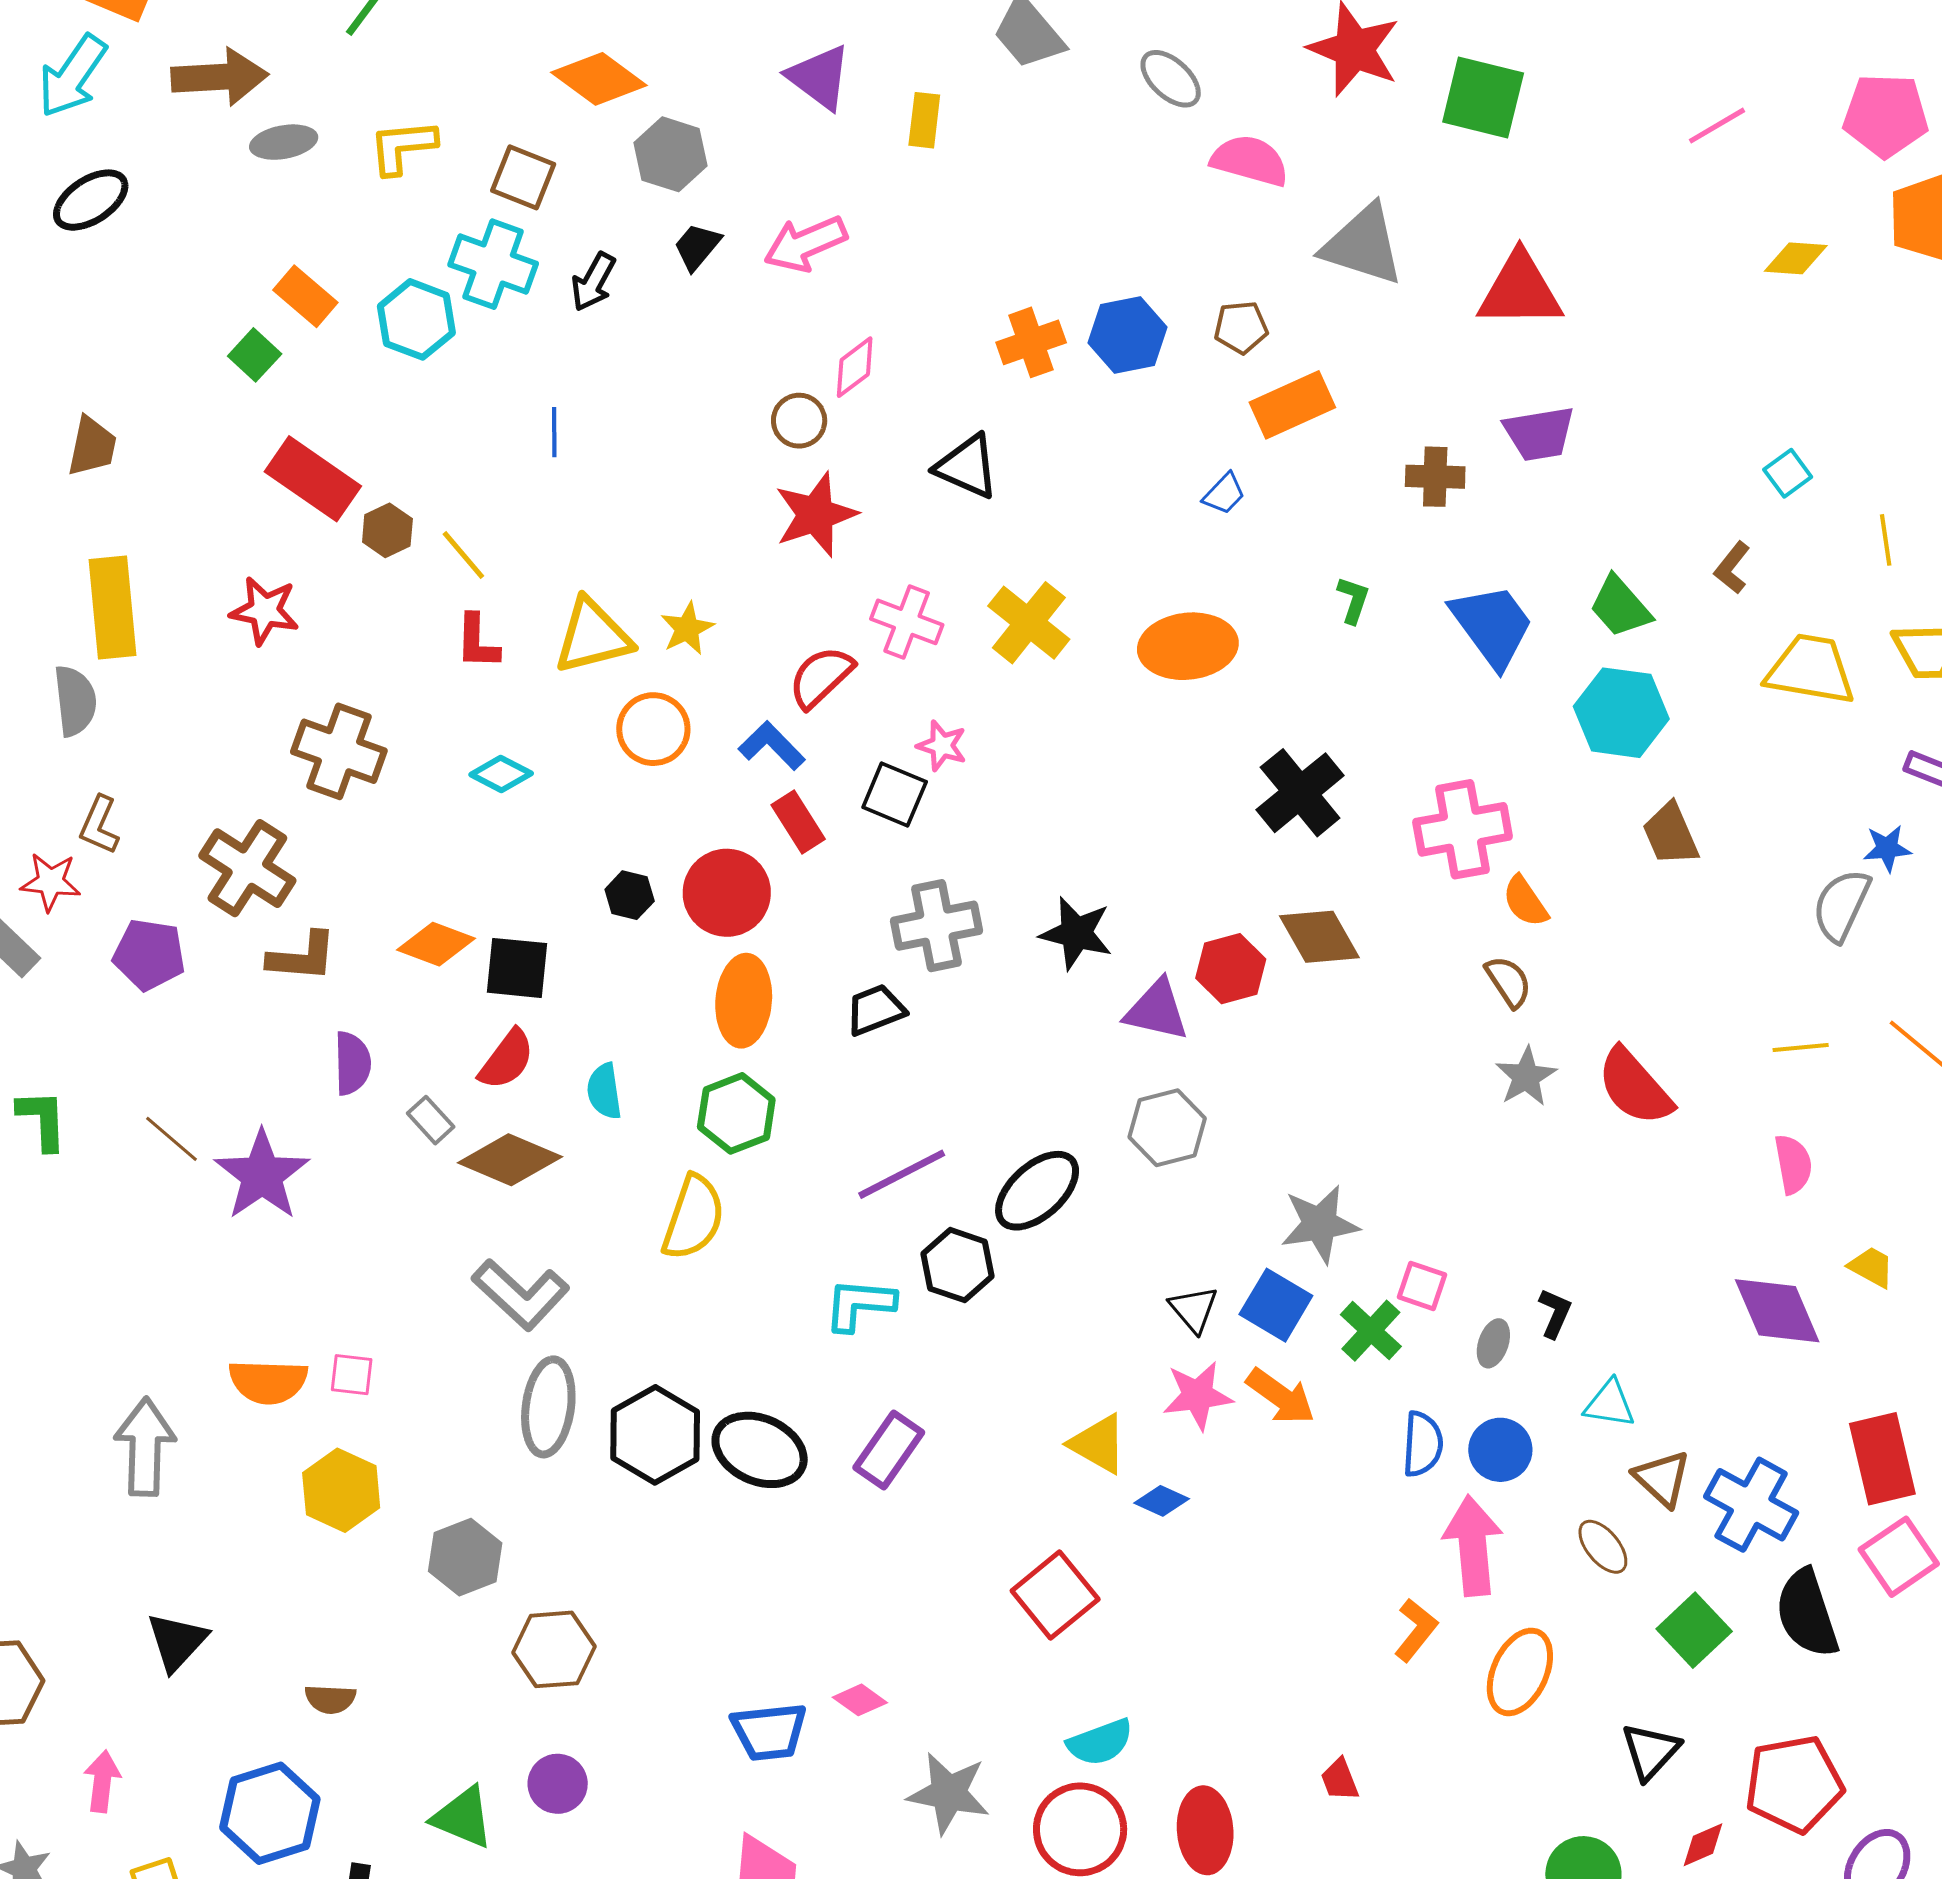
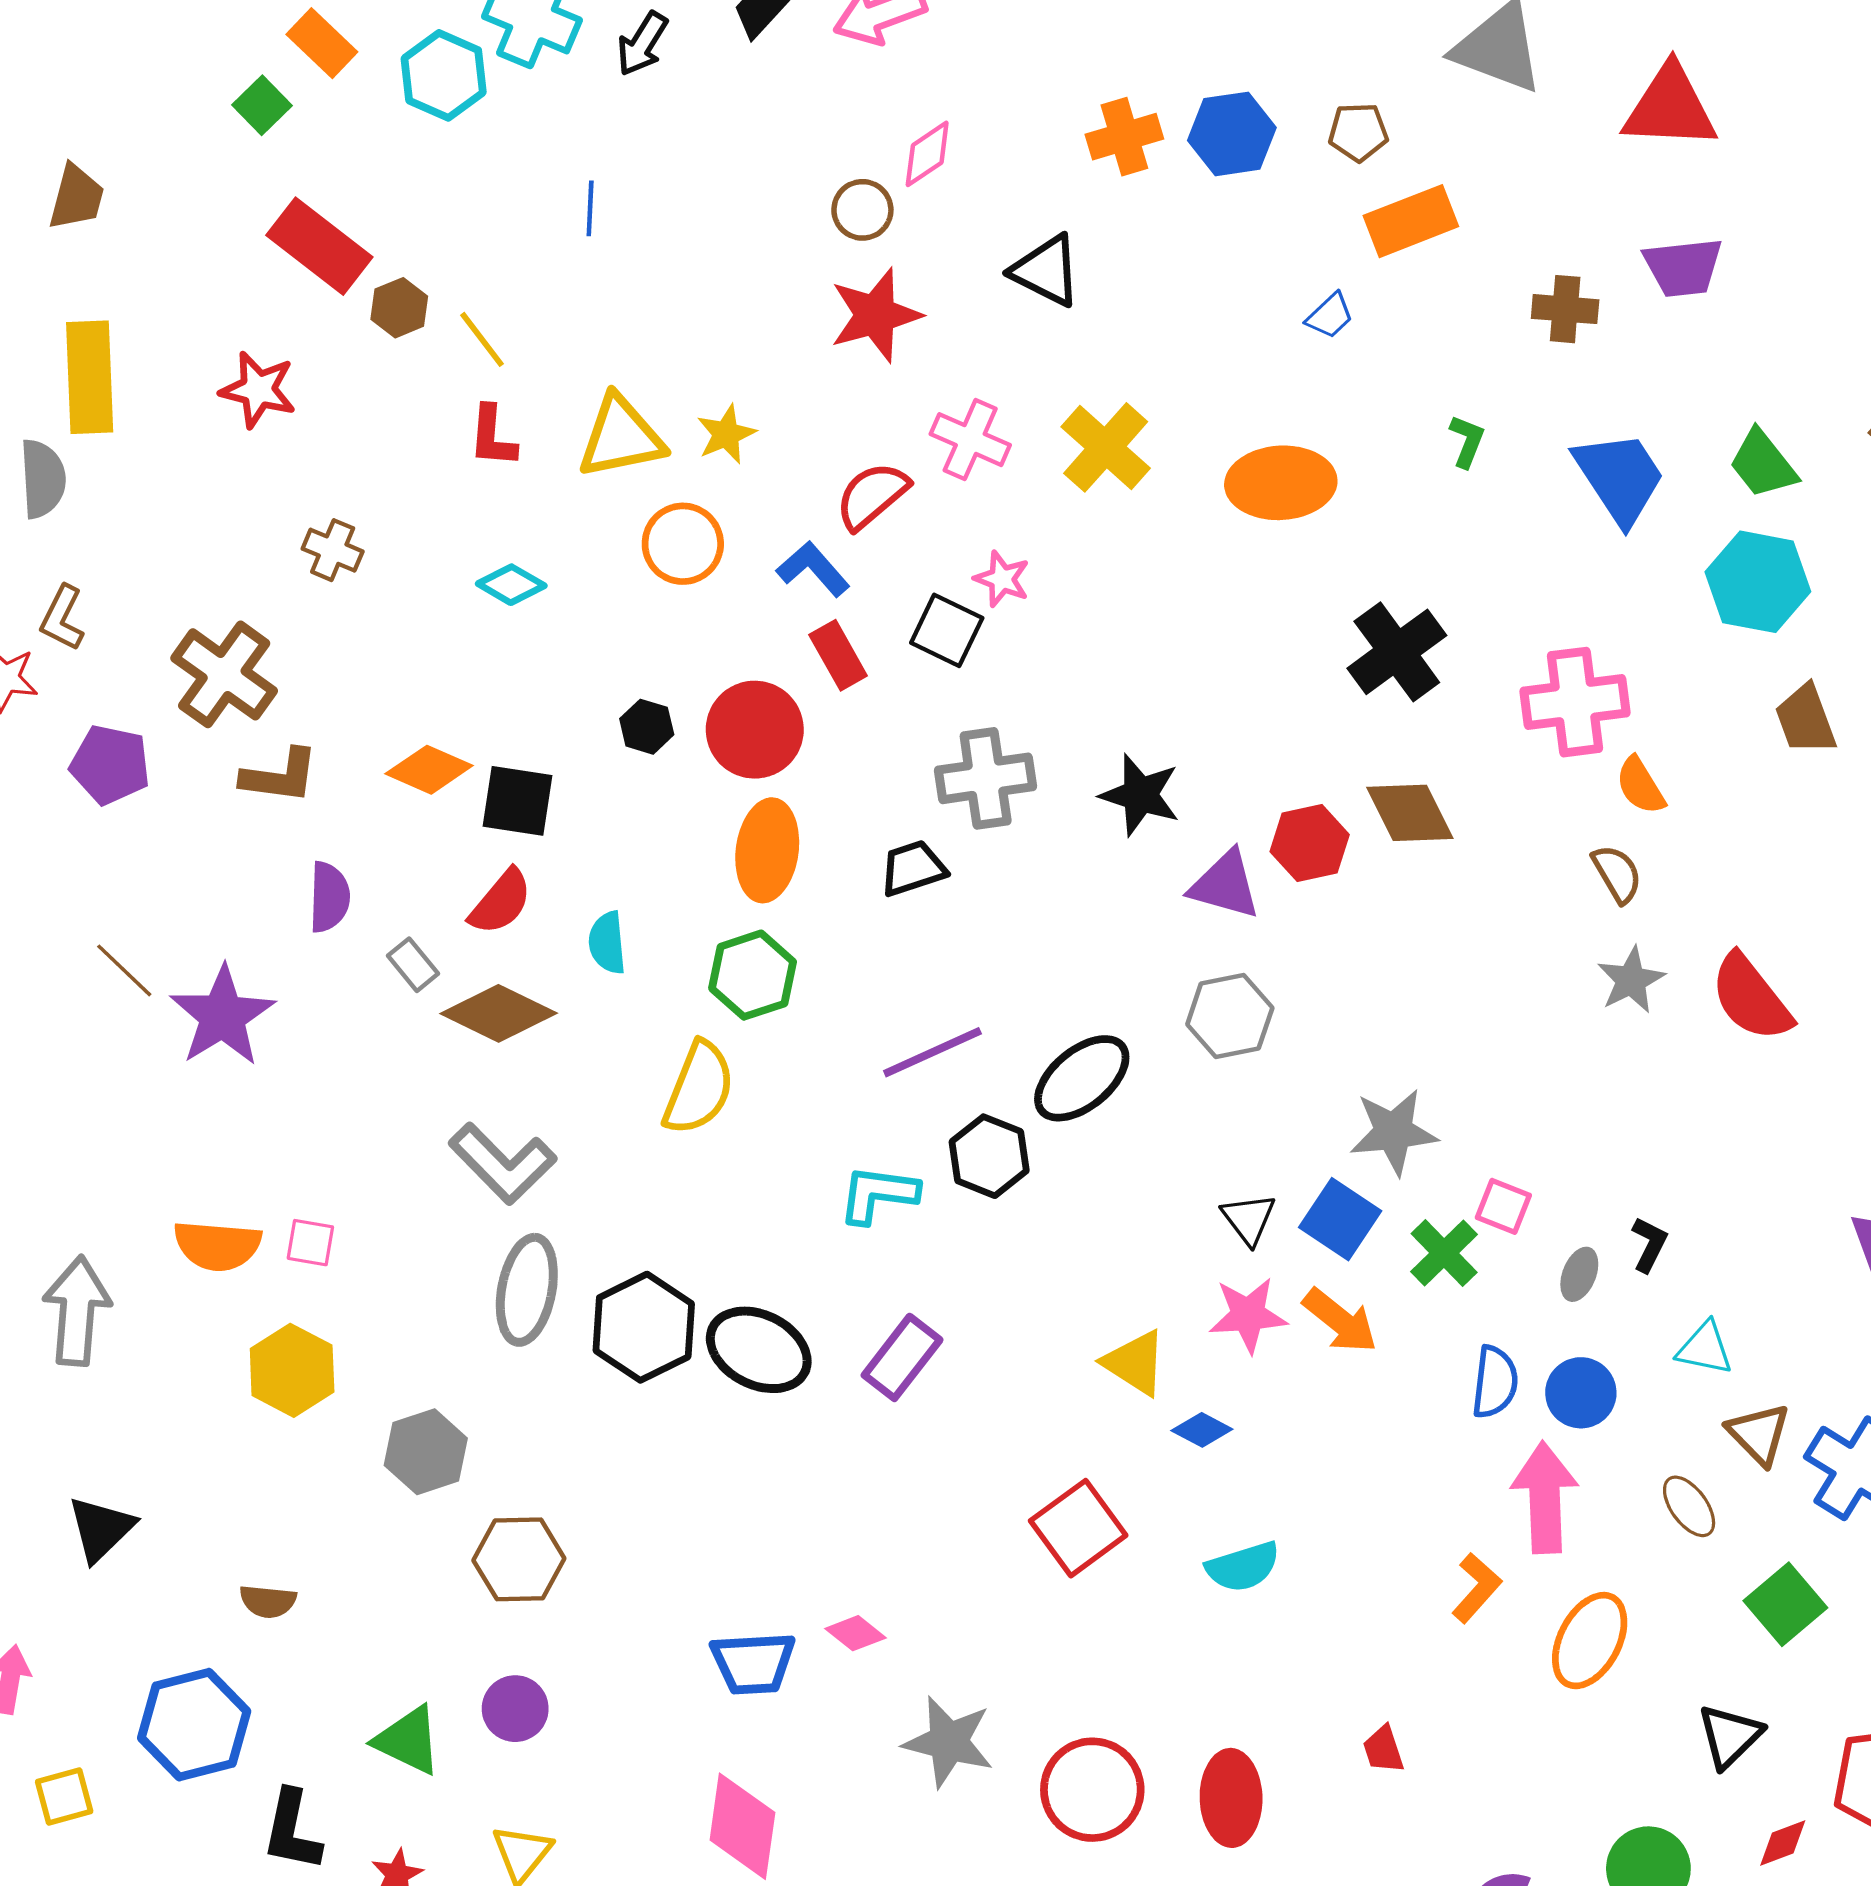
brown cross: (339, 751) -> (333, 550), size x0.6
cyan semicircle: (1100, 1742) -> (1243, 1567), moved

